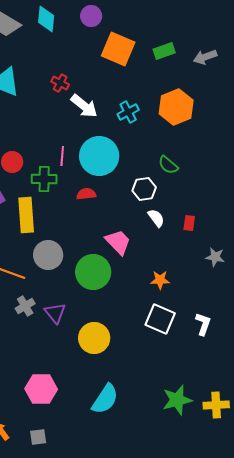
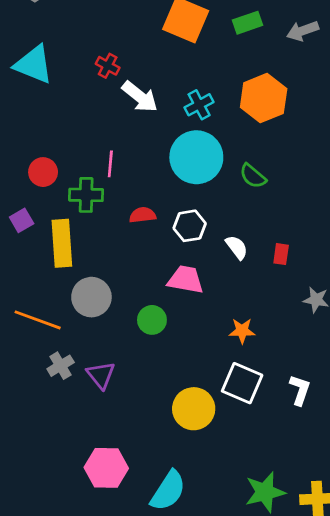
cyan circle: (99, 156) -> (196, 157), moved
white hexagon: (144, 189) -> (190, 226), moved
pink trapezoid: (118, 242) -> (186, 280), turned -36
green circle: (93, 272) -> (152, 320), size x0.6
yellow circle: (94, 338) -> (194, 409), moved
pink hexagon: (41, 389) -> (106, 468), moved

